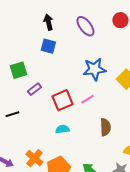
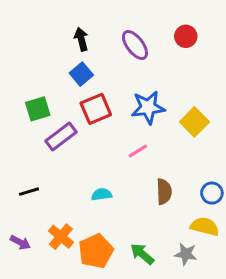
blue square: (48, 46) -> (81, 74), turned 35
purple rectangle: (34, 89) -> (61, 136), size x1.5
red square: (62, 100) -> (96, 109), moved
black line: (12, 114) -> (29, 192), moved

